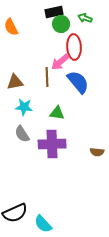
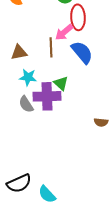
green triangle: (57, 113) -> (61, 83), turned 35
purple cross: (52, 144) -> (47, 96), moved

